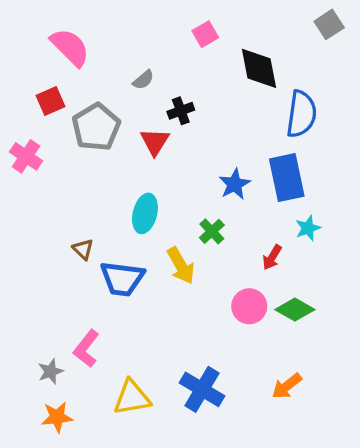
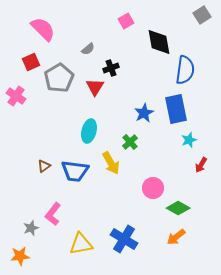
brown triangle: (83, 249) -> (44, 166), moved, turned 40
red arrow: (272, 257) -> (201, 165), moved
green diamond: (295, 310) -> (178, 208), moved
orange star: (57, 417) -> (20, 256), moved

